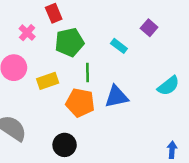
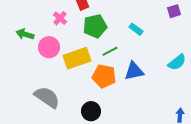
purple square: (149, 28) -> (174, 11), moved, turned 32
green line: (87, 72) -> (110, 51), turned 63
yellow rectangle: (48, 81) -> (77, 58), size x1.5

